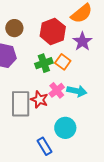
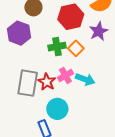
cyan circle: (65, 128) -> (57, 109), moved

